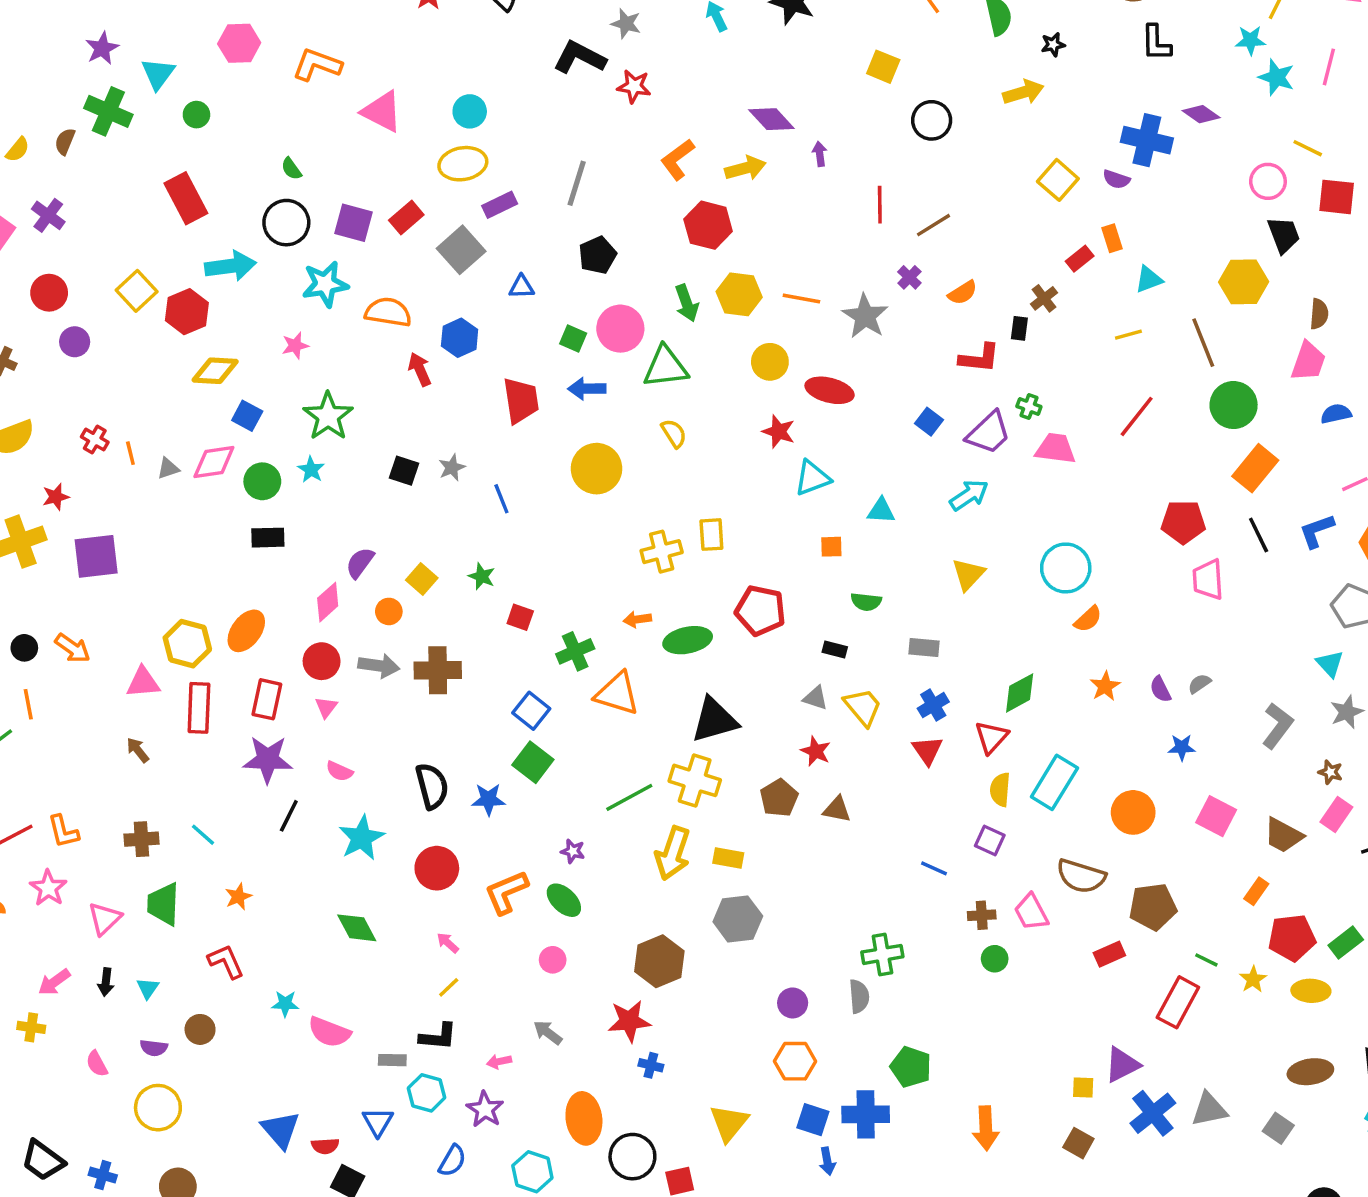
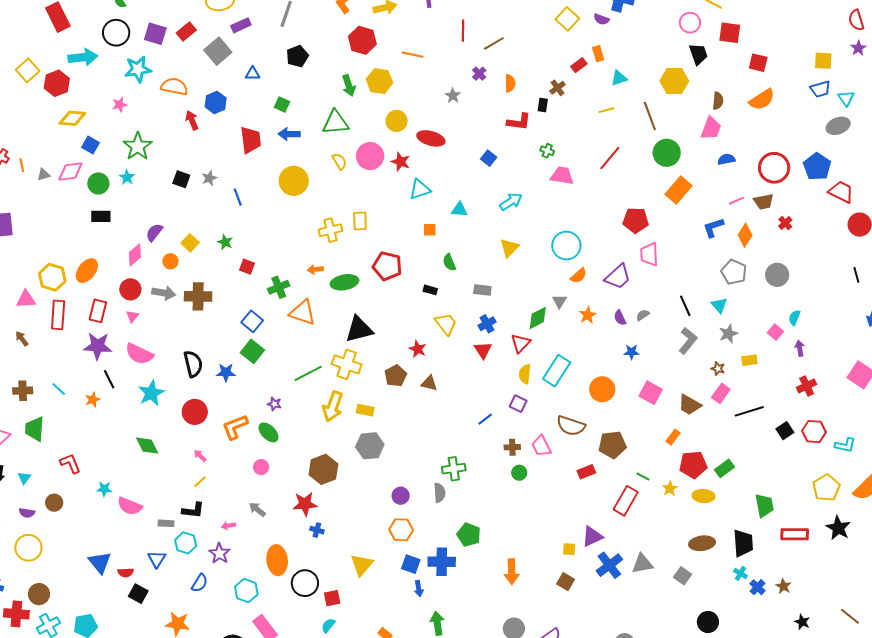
orange semicircle: (963, 293) -> (510, 83), turned -60
orange line: (801, 298) -> (413, 55), moved
gray star: (865, 316) -> (453, 96), size x0.6
pink circle: (620, 329) -> (370, 156), moved
purple trapezoid: (989, 433) -> (618, 277), moved
black line: (1259, 535) -> (685, 306), moved
green semicircle: (866, 602) -> (449, 262), turned 60
gray triangle: (815, 698) -> (559, 301), moved, turned 42
pink semicircle: (339, 771) -> (139, 354), size x1.8
black line: (289, 816) -> (109, 379), turned -54
blue line: (934, 868) -> (485, 419), turned -63
orange star: (238, 897) -> (93, 400), moved

